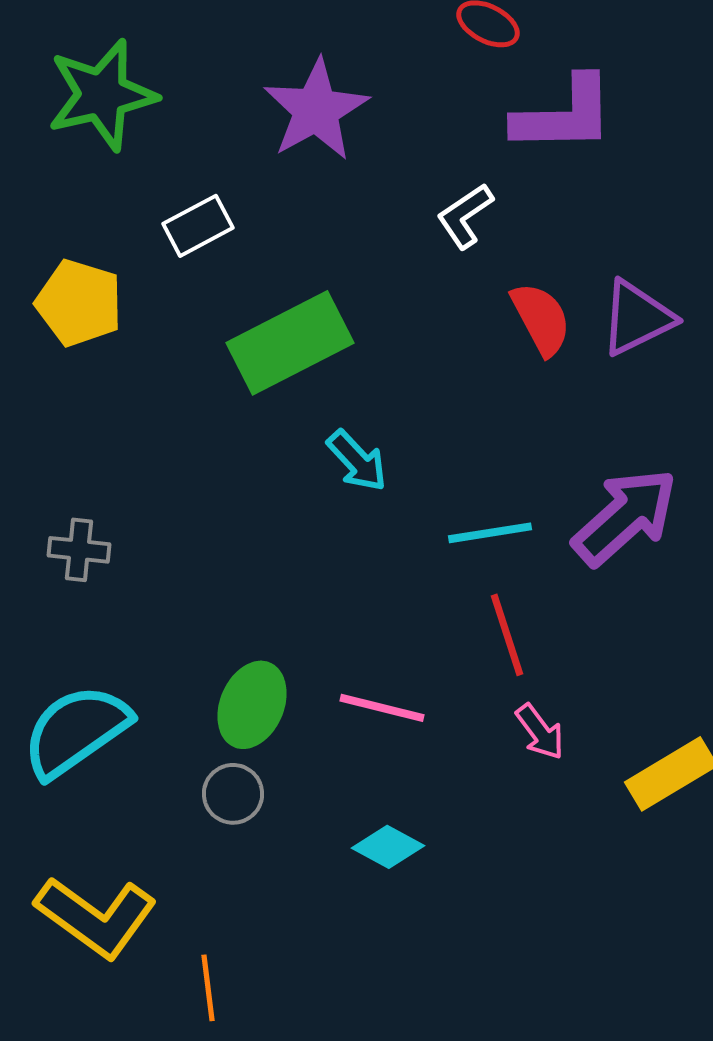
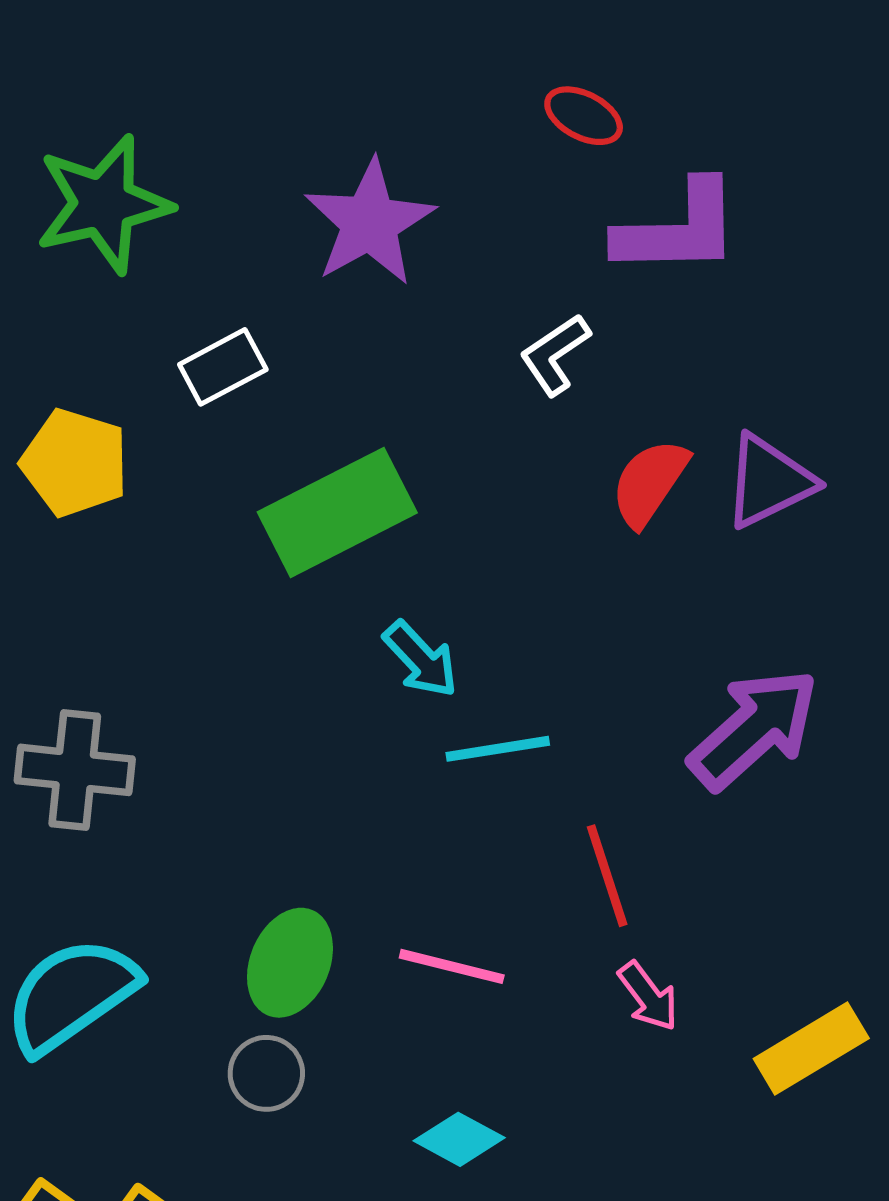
red semicircle: (541, 319) -> (649, 483), turned -118
cyan line: (490, 533) -> (498, 749), moved
gray cross: (79, 550) -> (75, 770), size x1.5

